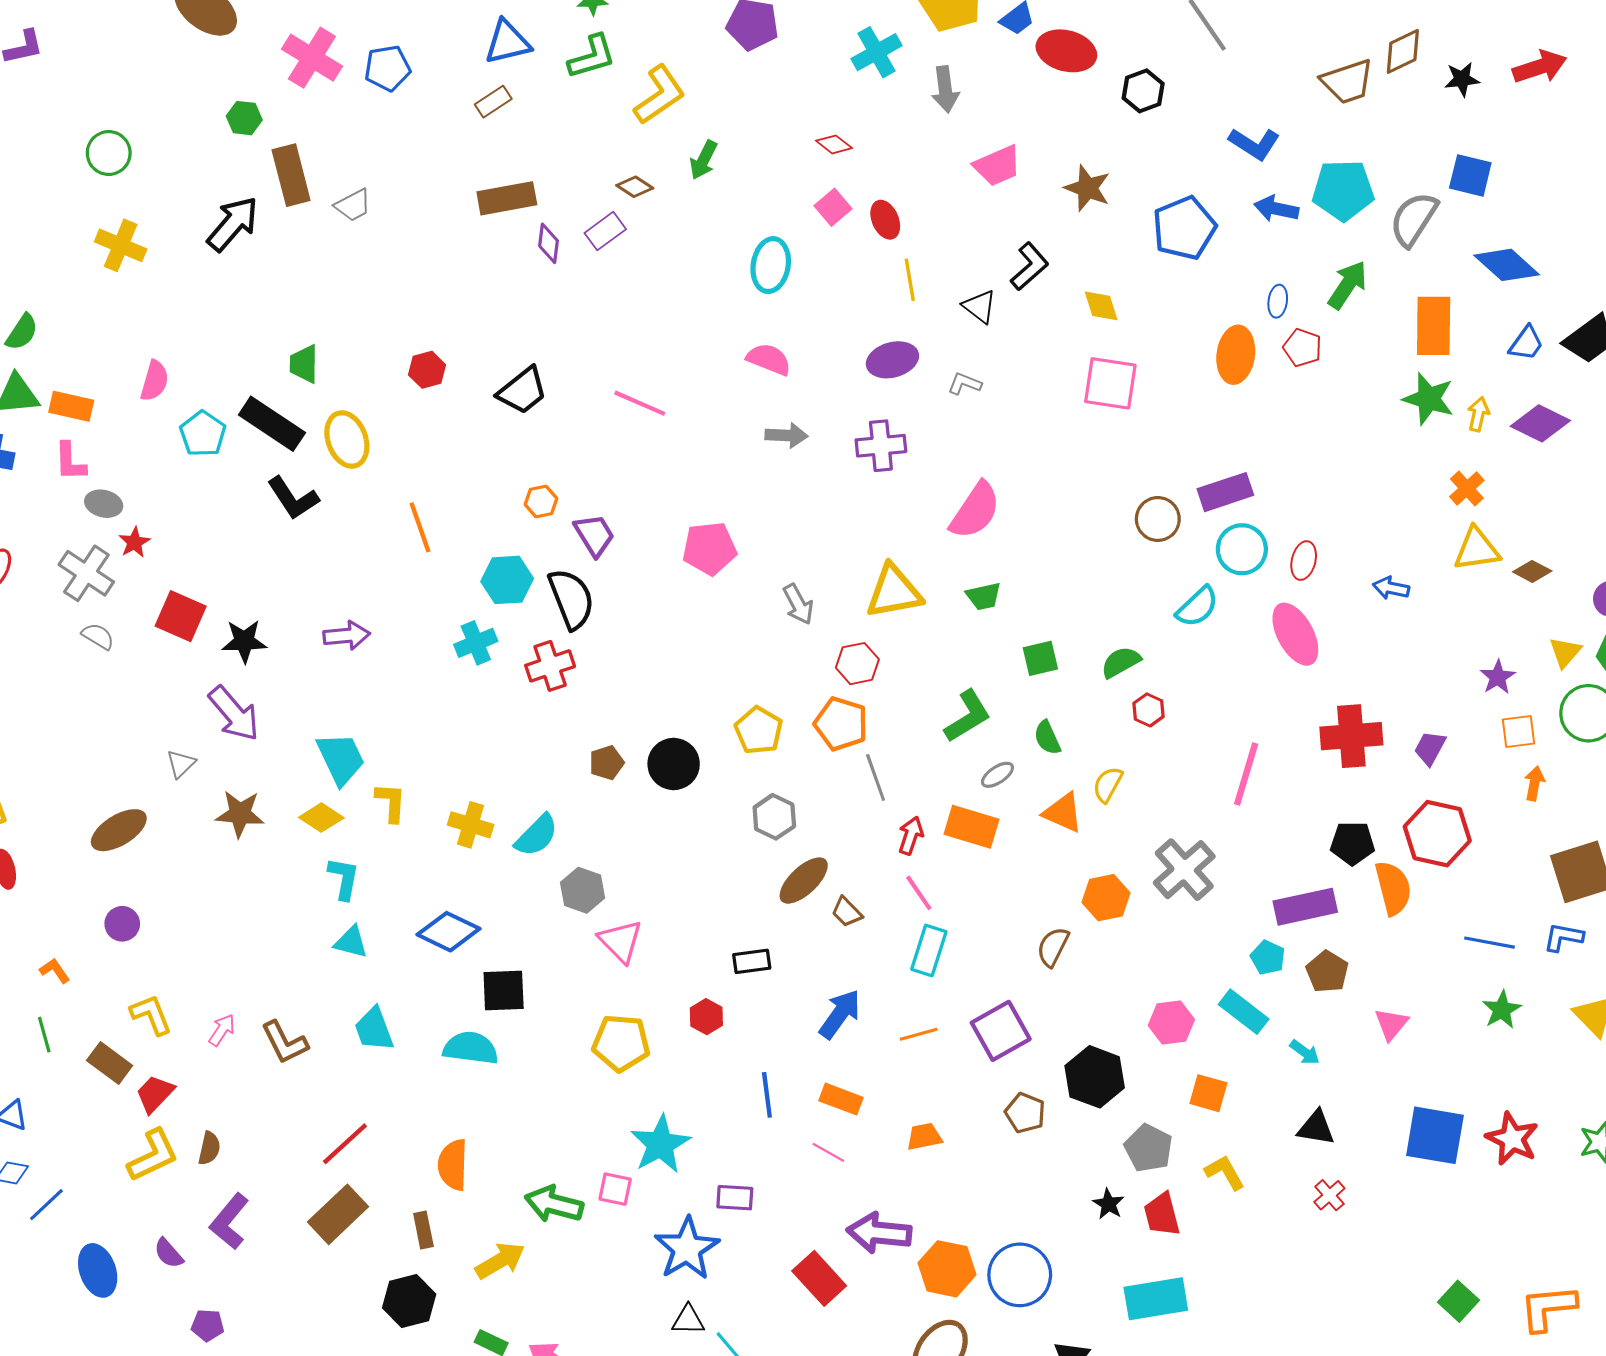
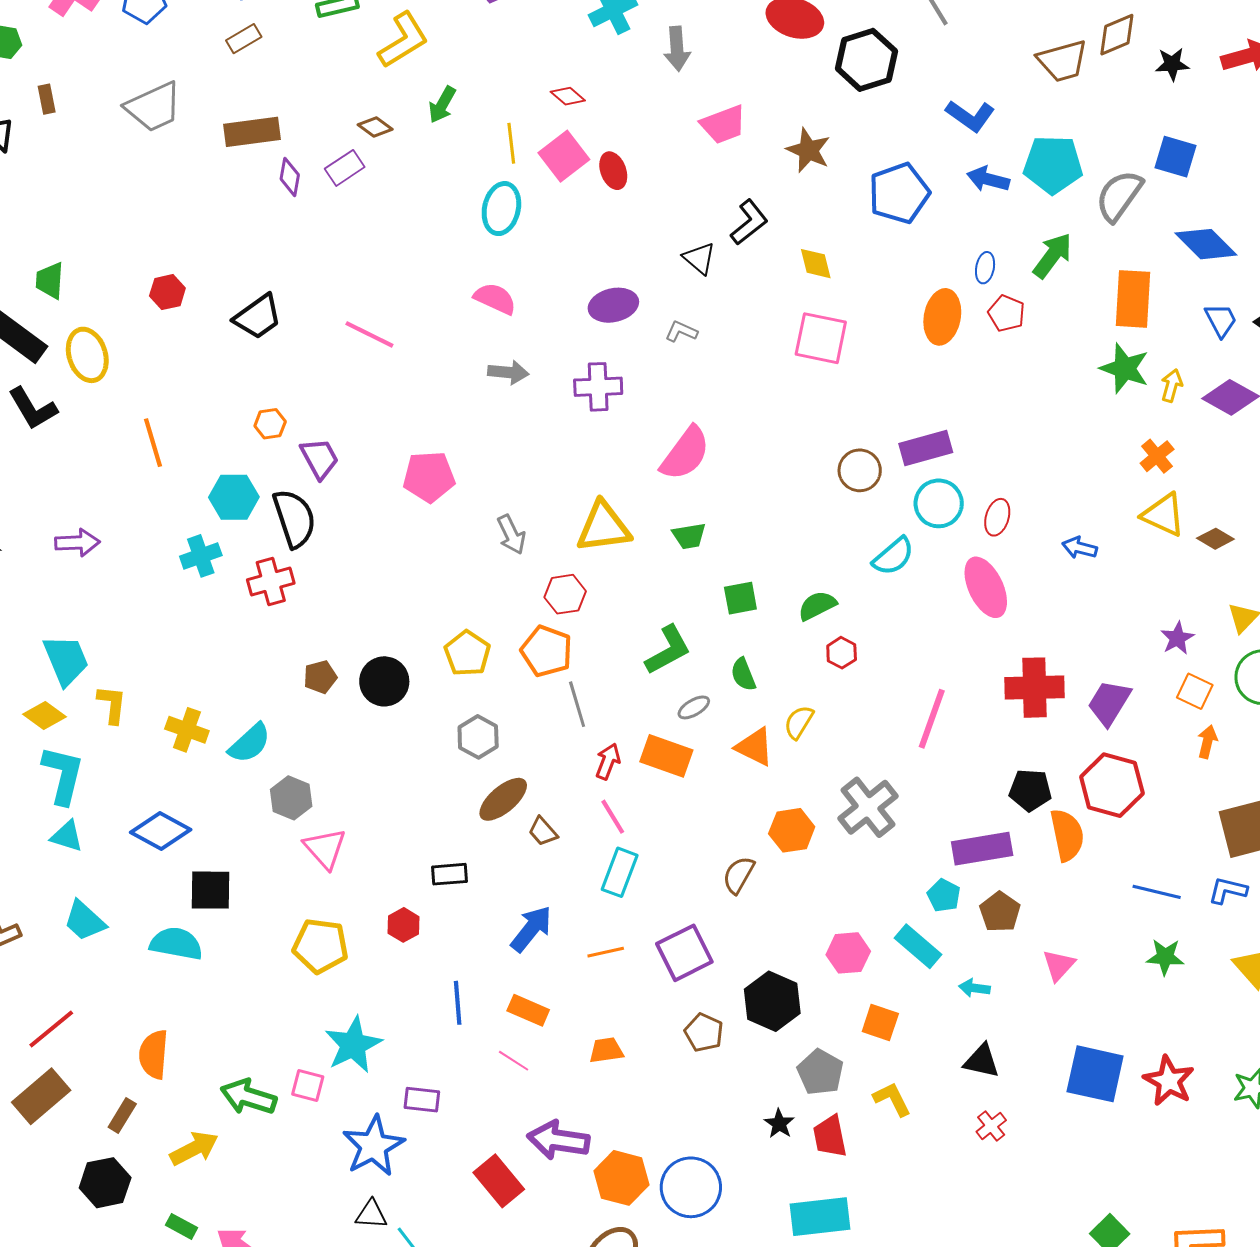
black hexagon: (1143, 91) -> (866, 60), size x1.5
brown rectangle: (291, 175) -> (47, 99), size x0.5
gray trapezoid: (353, 205) -> (154, 107), moved, size x1.6
pink square: (833, 207) -> (564, 156), size x1.4
yellow line: (910, 280) -> (511, 143), moved
blue trapezoid: (1526, 343) -> (1221, 320), turned -66
yellow triangle: (1477, 549) -> (1163, 515), turned 30
orange square: (1519, 732) -> (1195, 691), turned 30
purple trapezoid: (1430, 748) -> (1109, 703), size x1.4
cyan L-shape: (344, 878) -> (63, 775), size x1.4
green star: (1502, 1010) -> (1165, 957), turned 30
cyan trapezoid: (374, 1029) -> (85, 921), turned -30
cyan arrow: (1305, 1052) -> (974, 988), turned 148
brown rectangle: (423, 1230) -> (122, 1115), turned 40

